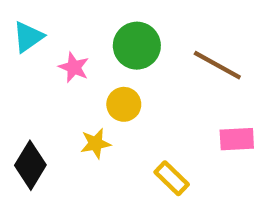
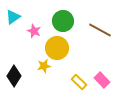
yellow circle: (124, 104) -> (57, 48), size x1.5
pink rectangle: (237, 139) -> (102, 80), moved, turned 49

